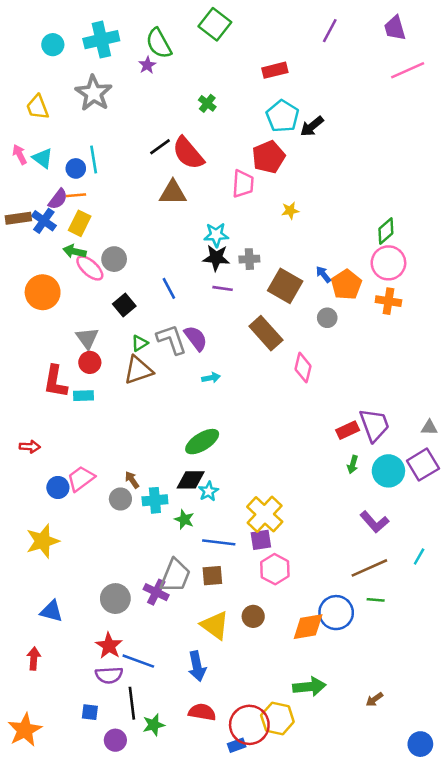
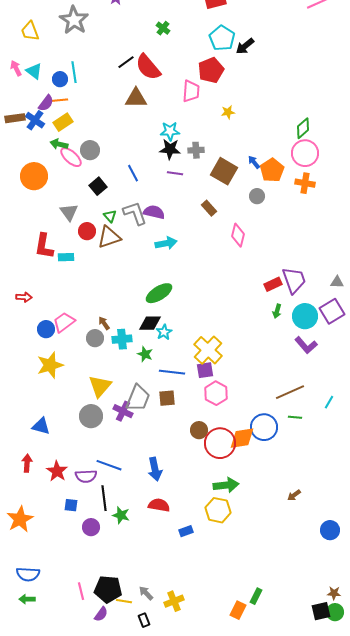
yellow rectangle: (80, 223) -> (63, 122), turned 30
brown rectangle: (266, 333) -> (209, 208), size x0.6
purple semicircle: (196, 338) -> (154, 212), turned -40
green triangle: (140, 343) -> (110, 216), turned -40
red circle: (90, 362) -> (87, 231), moved
cyan arrow: (211, 378) -> (166, 243), size x1.5
purple L-shape: (374, 522) -> (306, 345), moved
yellow star: (43, 541) -> (50, 365), moved
cyan line: (419, 556) -> (329, 402), moved
yellow triangle: (215, 625) -> (100, 386), moved, turned 35
red star: (109, 646) -> (57, 471), moved
green arrow: (309, 687) -> (226, 485), moved
green star: (154, 725) -> (121, 515), turned 30
red circle: (249, 725) -> (220, 443), moved

